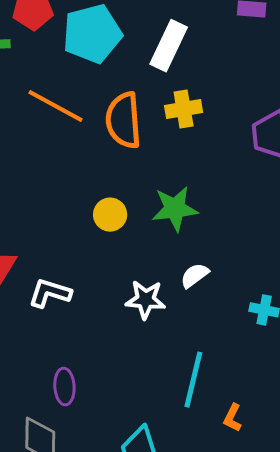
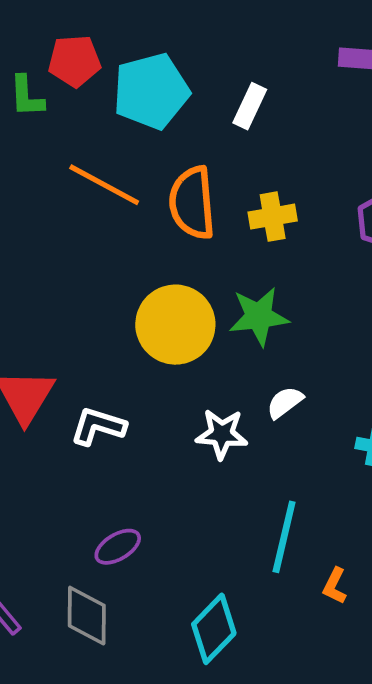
white rectangle: (169, 46) -> (250, 106), size x0.7
yellow cross: (184, 109) -> (273, 217), moved
yellow circle: (110, 215) -> (175, 325), size x1.8
purple ellipse: (64, 387) -> (118, 547), turned 63

